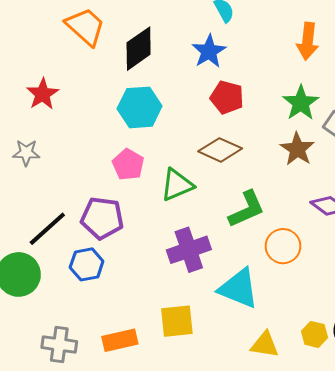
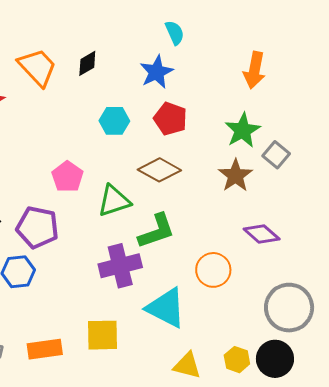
orange trapezoid: (85, 27) -> (37, 67), moved
black diamond: (139, 49) -> (87, 63), size x0.6
cyan hexagon: (140, 107) -> (114, 121), moved, size x0.7
green L-shape: (247, 209) -> (157, 231), moved

